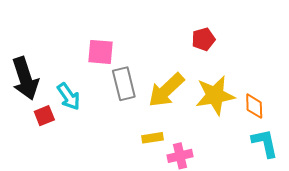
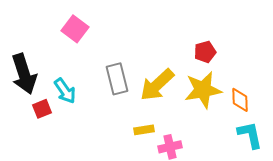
red pentagon: (203, 39) -> (205, 52), moved
pink square: (100, 52) -> (75, 29), moved, turned 32

